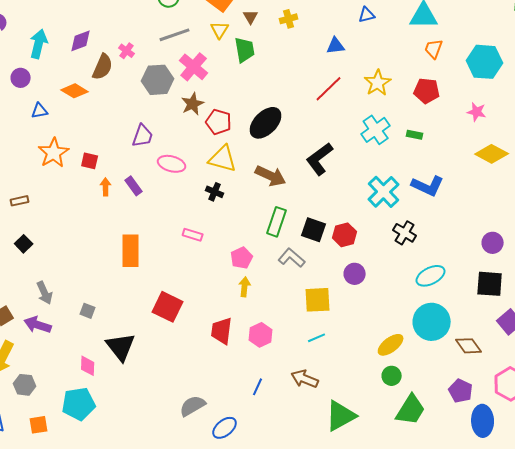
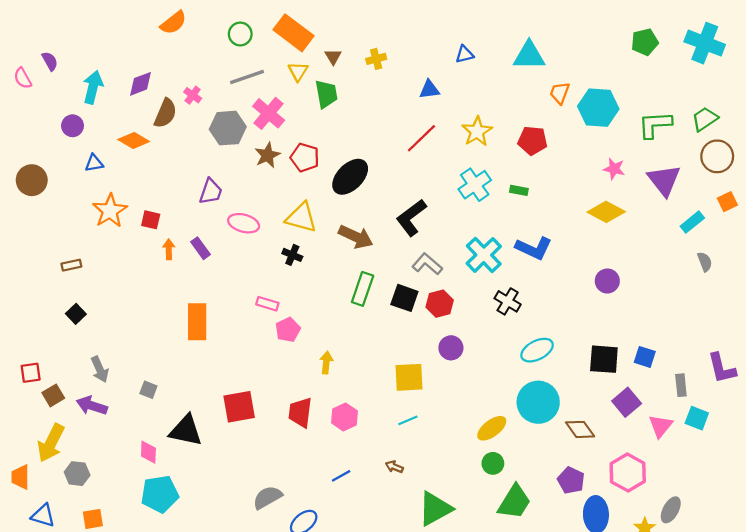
orange trapezoid: (434, 49) -> (560, 93), moved
pink star: (477, 112) -> (614, 169), moved
red pentagon: (219, 122) -> (305, 157), moved
purple circle: (493, 243) -> (607, 281), moved
pink pentagon: (242, 258) -> (288, 330), moved
gray L-shape: (292, 258) -> (427, 264), moved
red square: (168, 307) -> (239, 407), moved, turned -36
black triangle: (121, 347) -> (186, 431), turned -40
brown arrow: (305, 379) -> (394, 467), size x0.6
blue line: (258, 387) -> (341, 476), turned 36
cyan pentagon: (79, 404) -> (160, 494), moved

